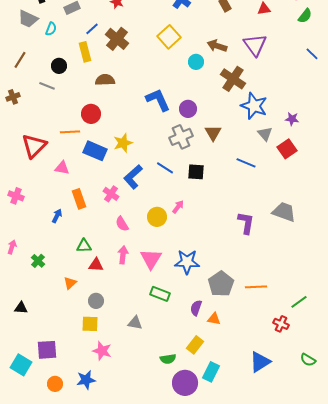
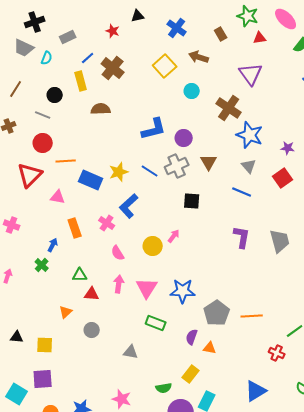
brown arrow: (217, 46) -> (199, 57), moved
blue L-shape: (158, 100) -> (154, 129), turned 100
red circle: (91, 114) -> (43, 143), moved
gray triangle: (265, 134) -> (249, 166), moved
blue line: (165, 168) -> (150, 171), moved
gray trapezoid: (284, 212) -> (280, 241), turned 55
purple L-shape: (246, 223) -> (242, 237), moved
green cross: (38, 261) -> (42, 265), moved
yellow square: (90, 324) -> (45, 345), moved
pink star: (102, 351) -> (122, 399), moved

